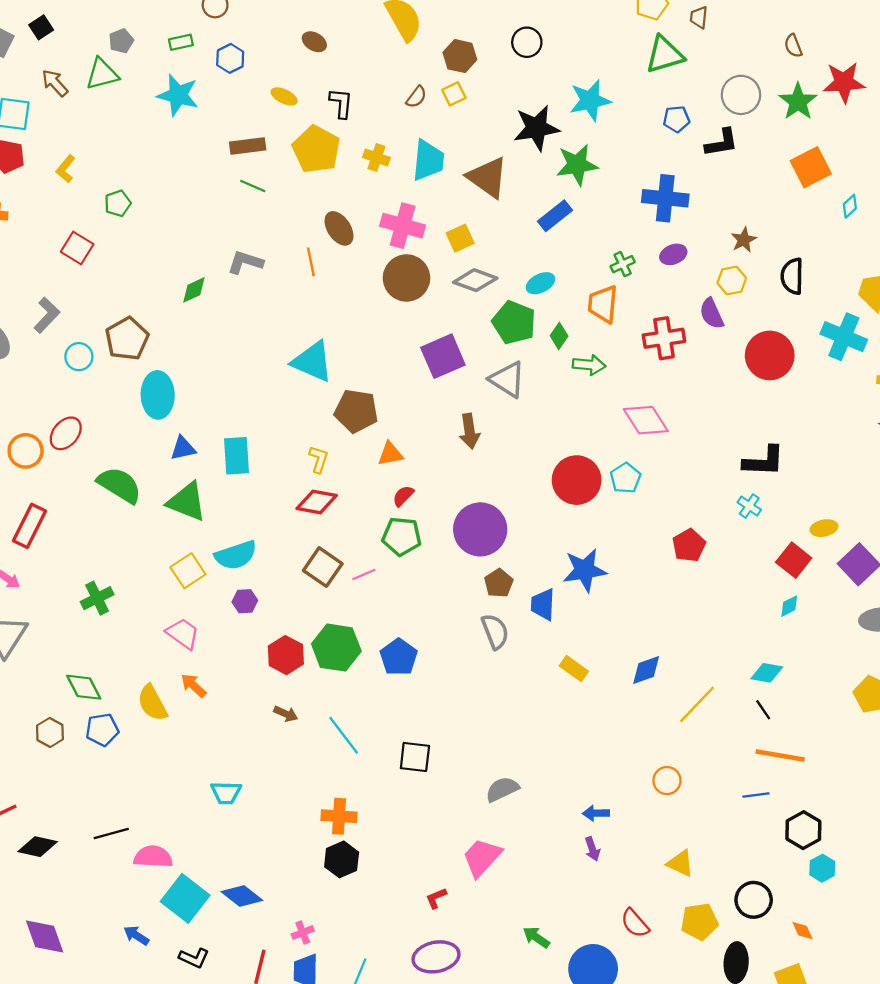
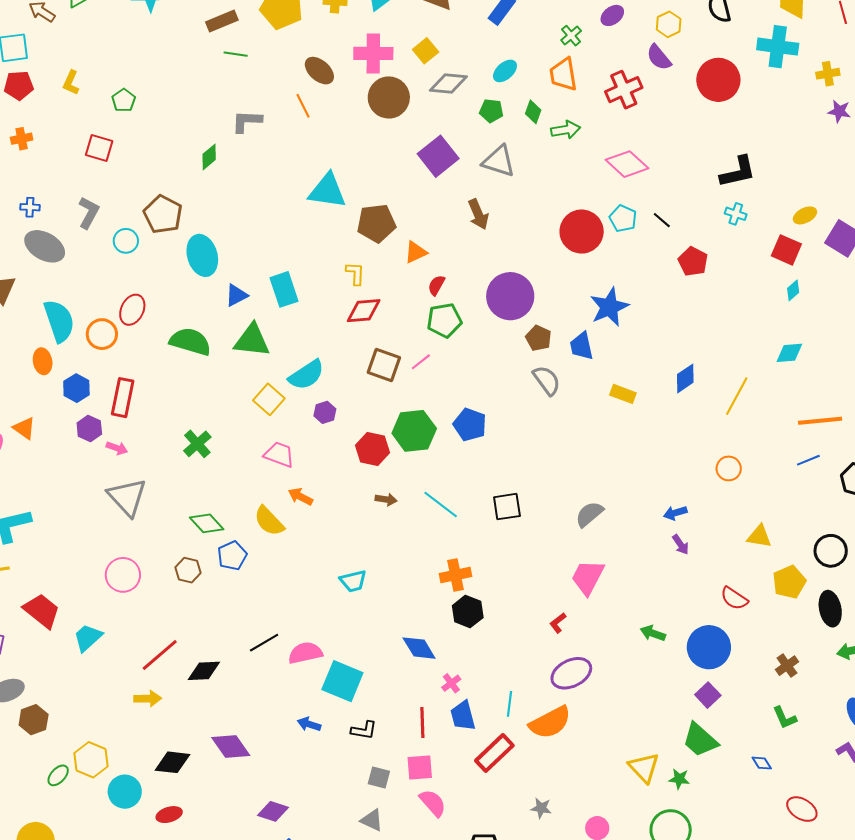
green pentagon: (514, 322) -> (491, 111), size x0.6
black line: (763, 710) -> (662, 220), moved
blue diamond: (242, 896) -> (419, 648), moved, turned 36

